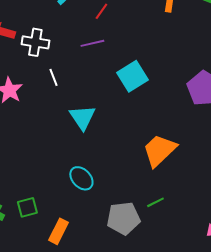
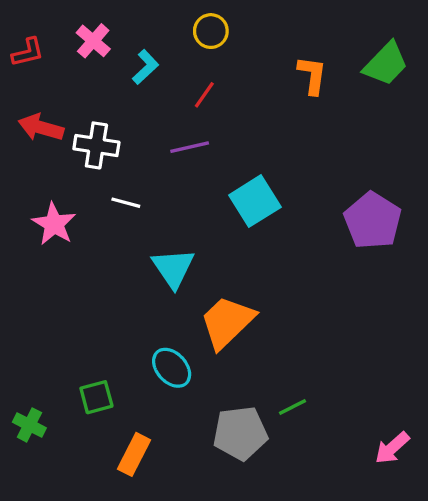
white line: (53, 77) -> (126, 203), turned -54
orange trapezoid: (159, 150) -> (227, 322), moved
green square: (27, 207) -> (96, 397), moved

